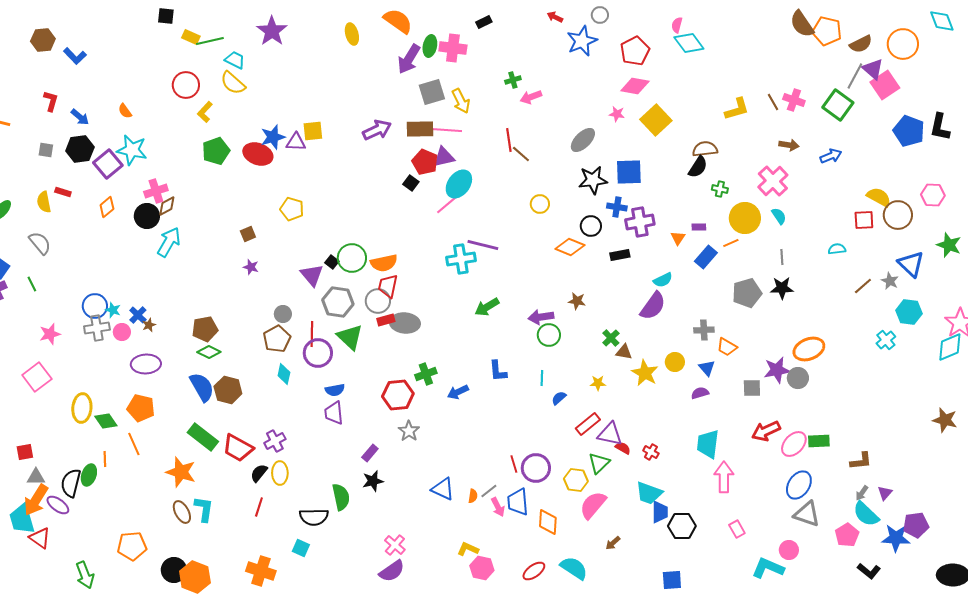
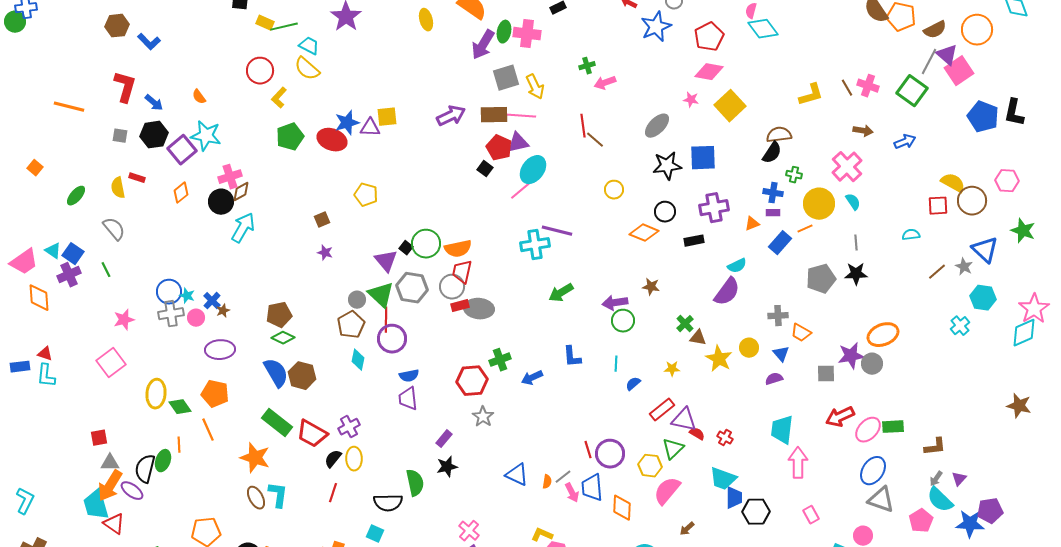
red L-shape: (51, 101) -> (125, 87), size x1.5
blue cross: (617, 207) -> (773, 193), moved
orange triangle: (678, 238) -> (752, 224), turned 35
green triangle: (350, 337) -> (381, 295), moved

